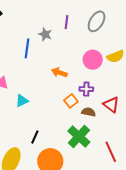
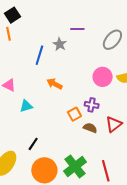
purple line: (67, 22) -> (77, 29), moved, turned 72
orange arrow: (59, 73) -> (55, 84), moved
red triangle: (111, 105) -> (114, 124), turned 36
green cross: (79, 137) -> (75, 166), moved

